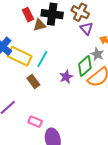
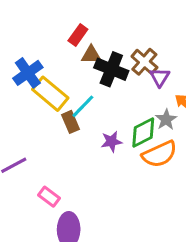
brown cross: (80, 12) -> (144, 62), moved
black cross: (52, 14) -> (111, 69), moved
red rectangle: (28, 15) -> (78, 35), turned 48
brown rectangle: (33, 81) -> (70, 122), moved

